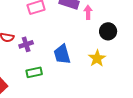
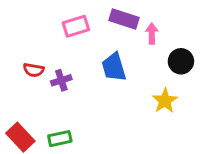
blue trapezoid: (62, 54) -> (114, 67), moved
green rectangle: (34, 72) -> (60, 139), moved

